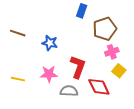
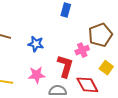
brown pentagon: (105, 29) -> (100, 35), moved
pink cross: (112, 52) -> (82, 50), moved

